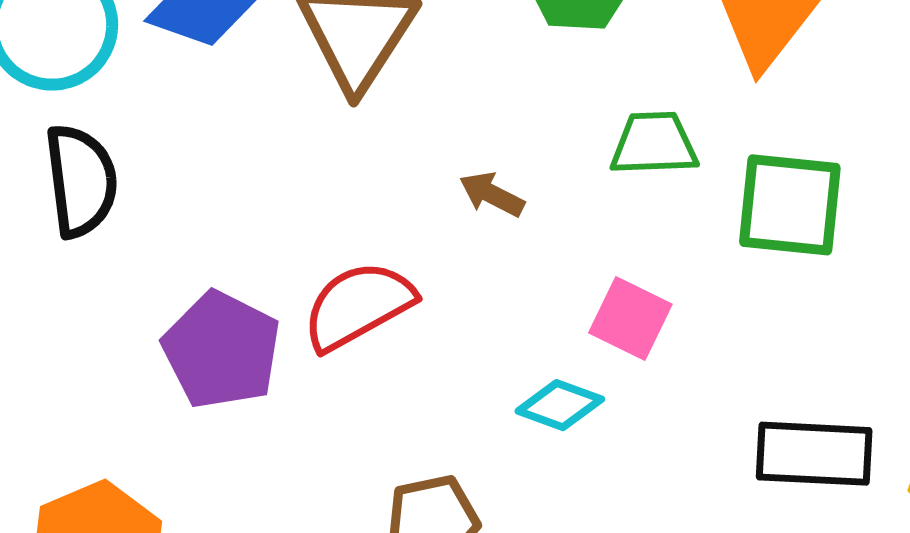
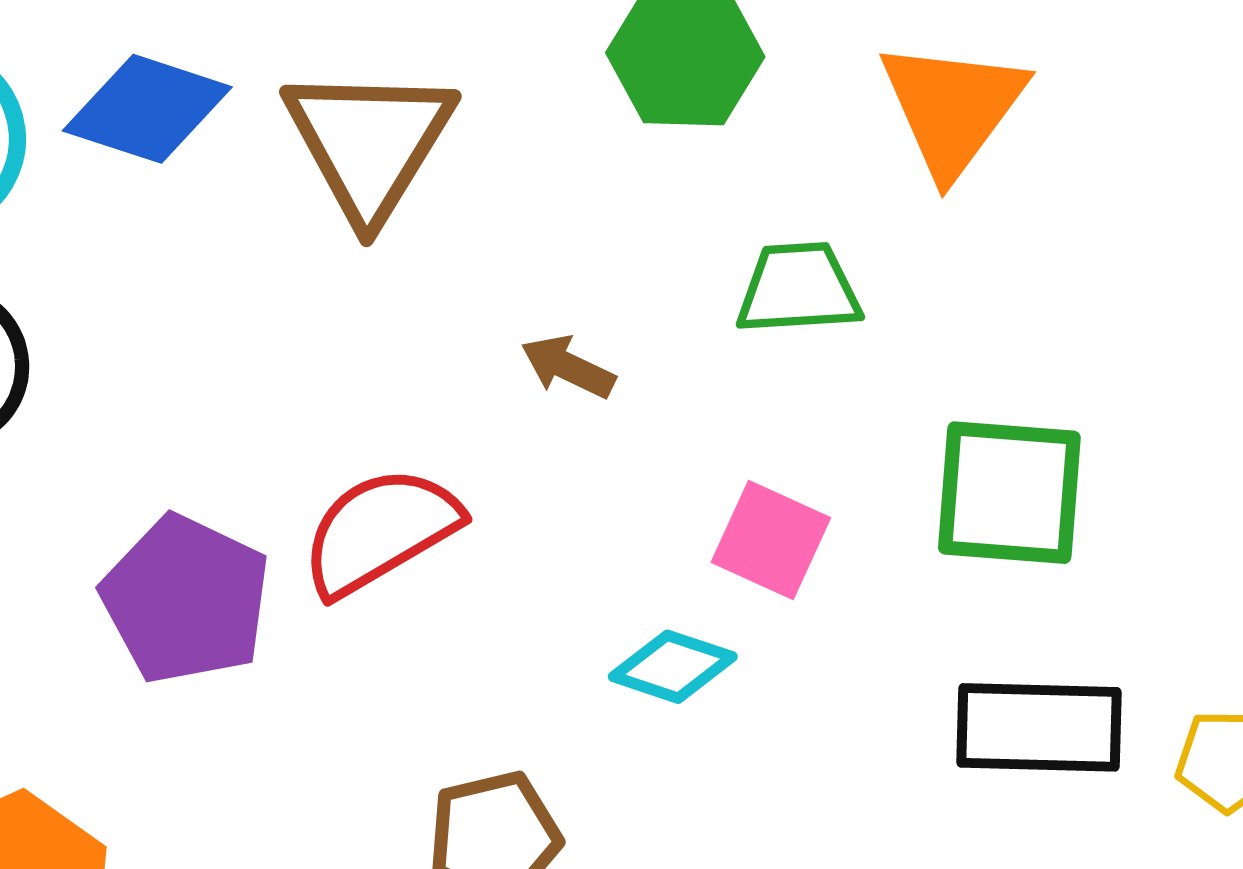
green square: (790, 205) -> (1009, 493), moved

